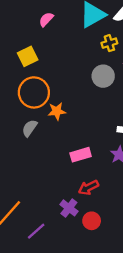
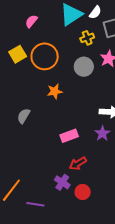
orange circle: (34, 92) -> (45, 56), moved
orange star: (57, 111) -> (55, 91), moved
purple line: (36, 231) -> (35, 204), turned 54

